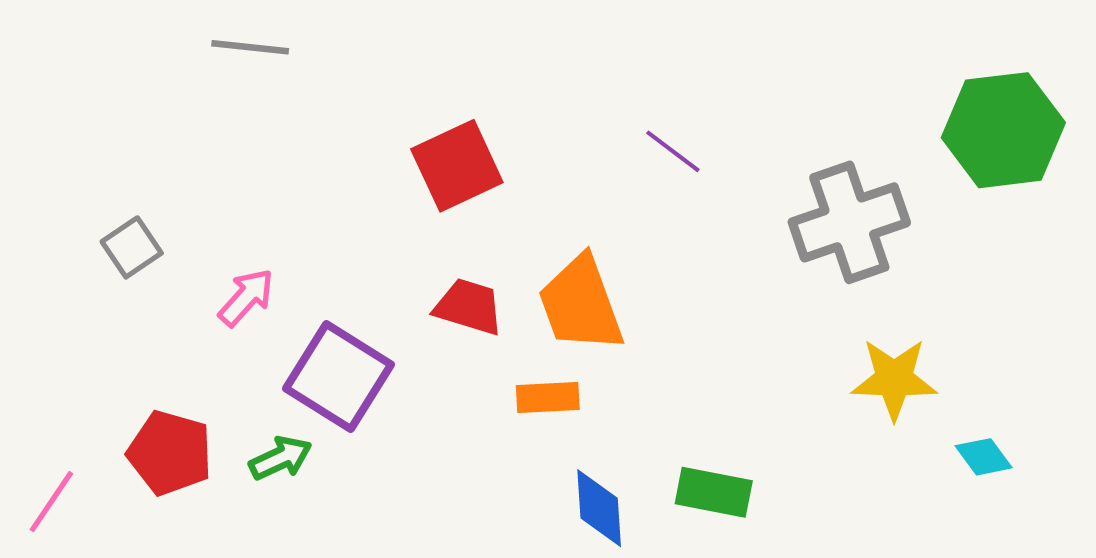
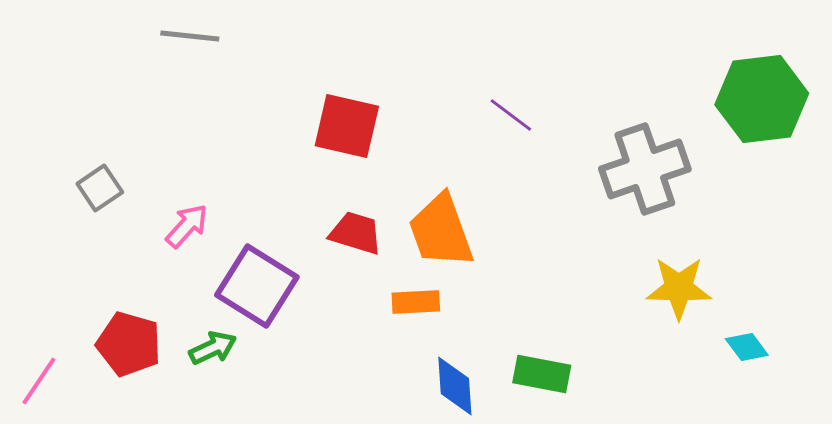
red square: (457, 166) -> (347, 126), turned 38

